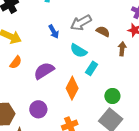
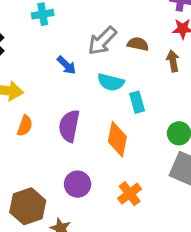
cyan rectangle: (92, 68) -> (137, 102), turned -32
purple semicircle: (44, 71) -> (69, 126), turned -30

